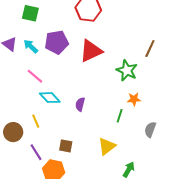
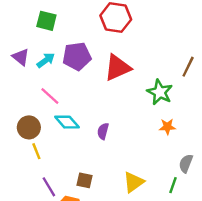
cyan arrow: (31, 46) -> (46, 60), turned 98
green line: (120, 116) -> (173, 185), moved
yellow line: (36, 121) -> (36, 151), moved
brown circle: (13, 132) -> (29, 127), moved

